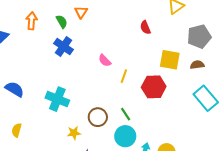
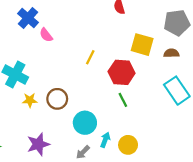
pink semicircle: (105, 61) -> (46, 35), moved
green line: (126, 114) -> (123, 100), moved
yellow star: (74, 133) -> (30, 100), moved

